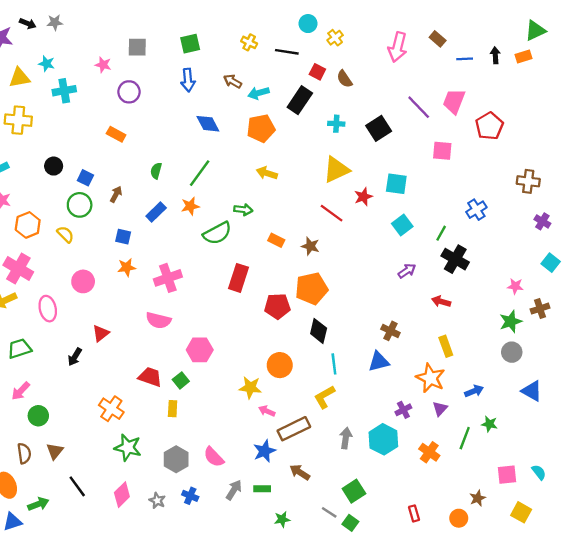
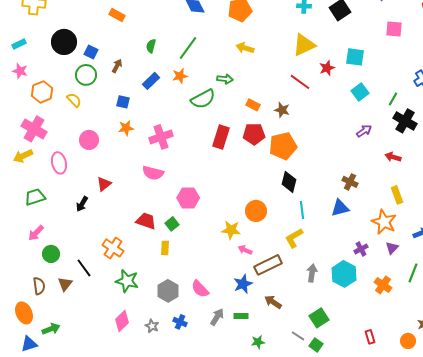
black circle: (54, 166) -> (64, 42), size x1.6
red pentagon: (277, 306) -> (254, 134), moved
black line: (77, 486) -> (84, 268), moved

